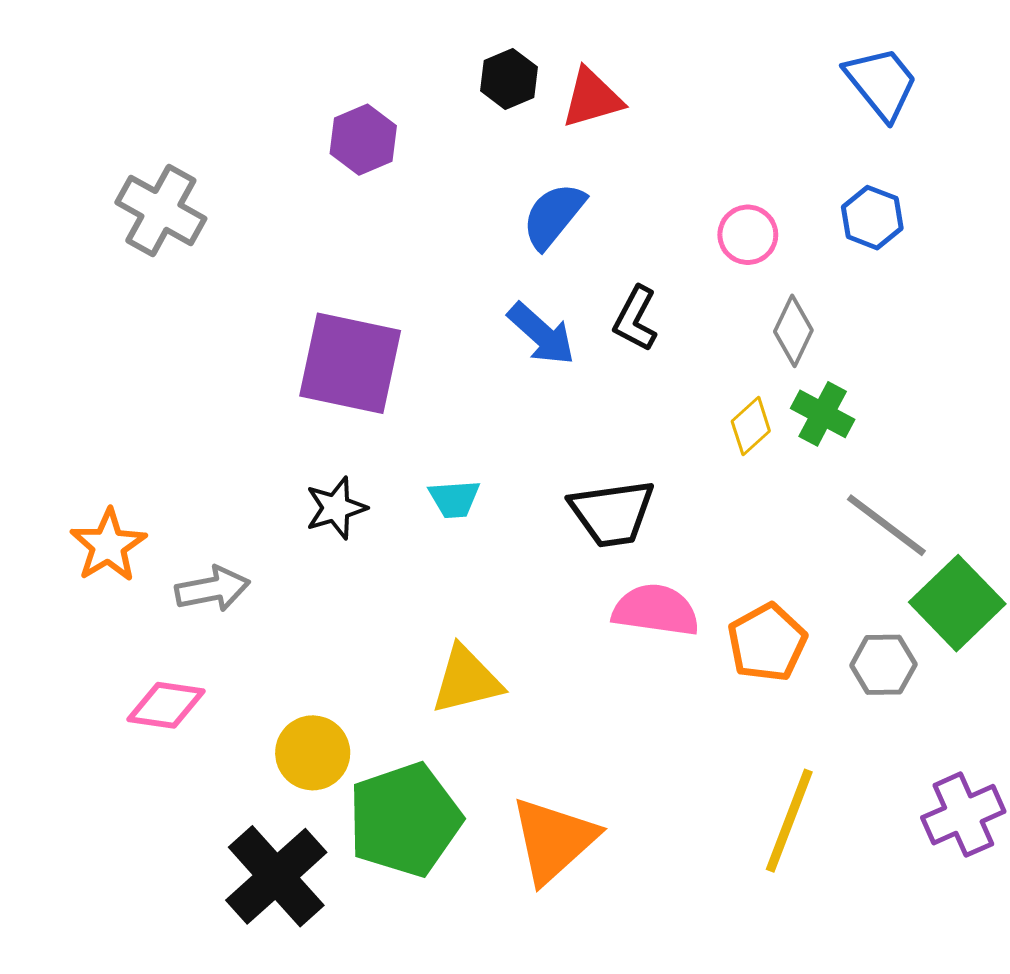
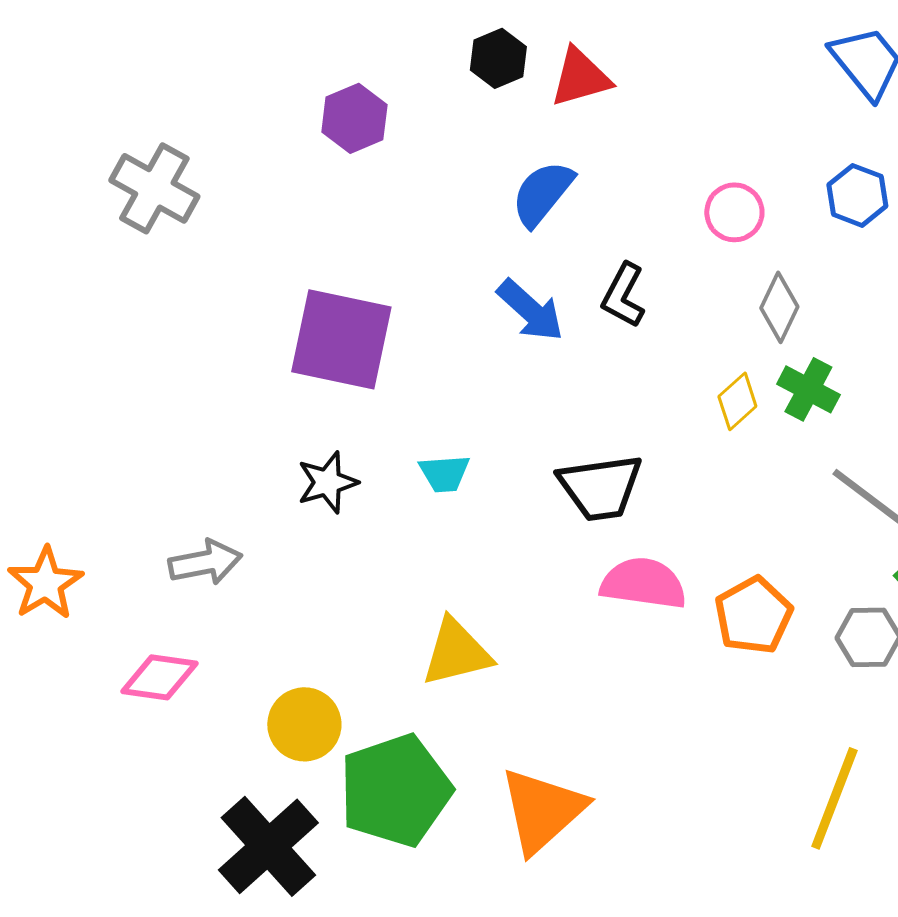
orange star: (108, 545) -> (45, 583), moved
yellow line: (789, 821) -> (834, 798), moved

